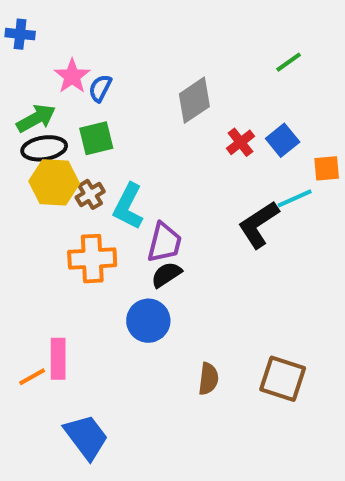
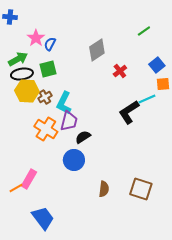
blue square: (283, 140) -> (157, 65), moved
purple trapezoid: (164, 243) -> (69, 121), moved
orange cross: (92, 259) -> (46, 129), turned 35
pink rectangle: (58, 359) -> (29, 179), turned 30

